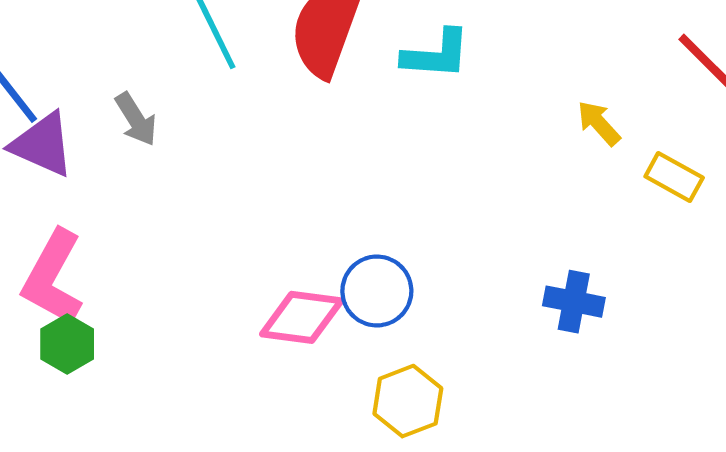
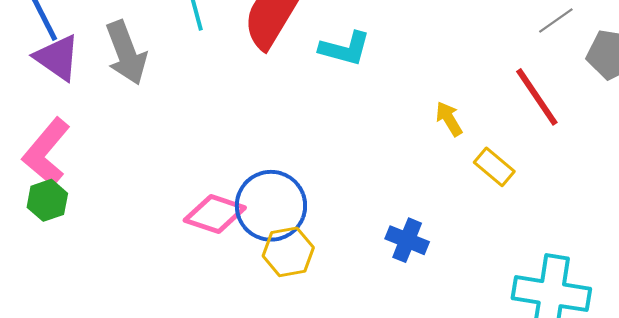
gray arrow: (136, 119) -> (126, 53), size x1.6
blue circle: (377, 291) -> (271, 206), size x1.4
yellow hexagon: (408, 401) -> (288, 252), moved

